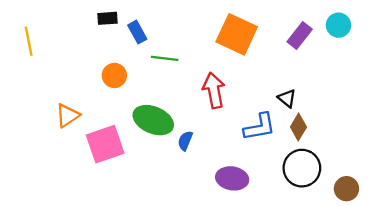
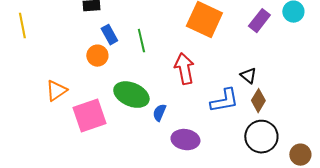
blue rectangle: (137, 32) -> (109, 35), moved
green line: (165, 58) -> (141, 41), turned 70
purple ellipse: (232, 178) -> (185, 140), moved

